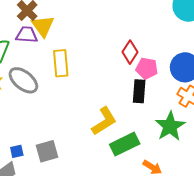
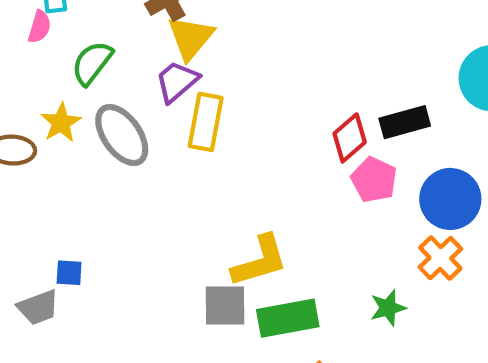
purple trapezoid: (27, 35) -> (177, 81), moved, turned -60
black rectangle: (139, 91) -> (405, 122), moved, turned 55
green star: (170, 126) -> (388, 308), size x0.6
gray square: (47, 151) -> (225, 305), moved

